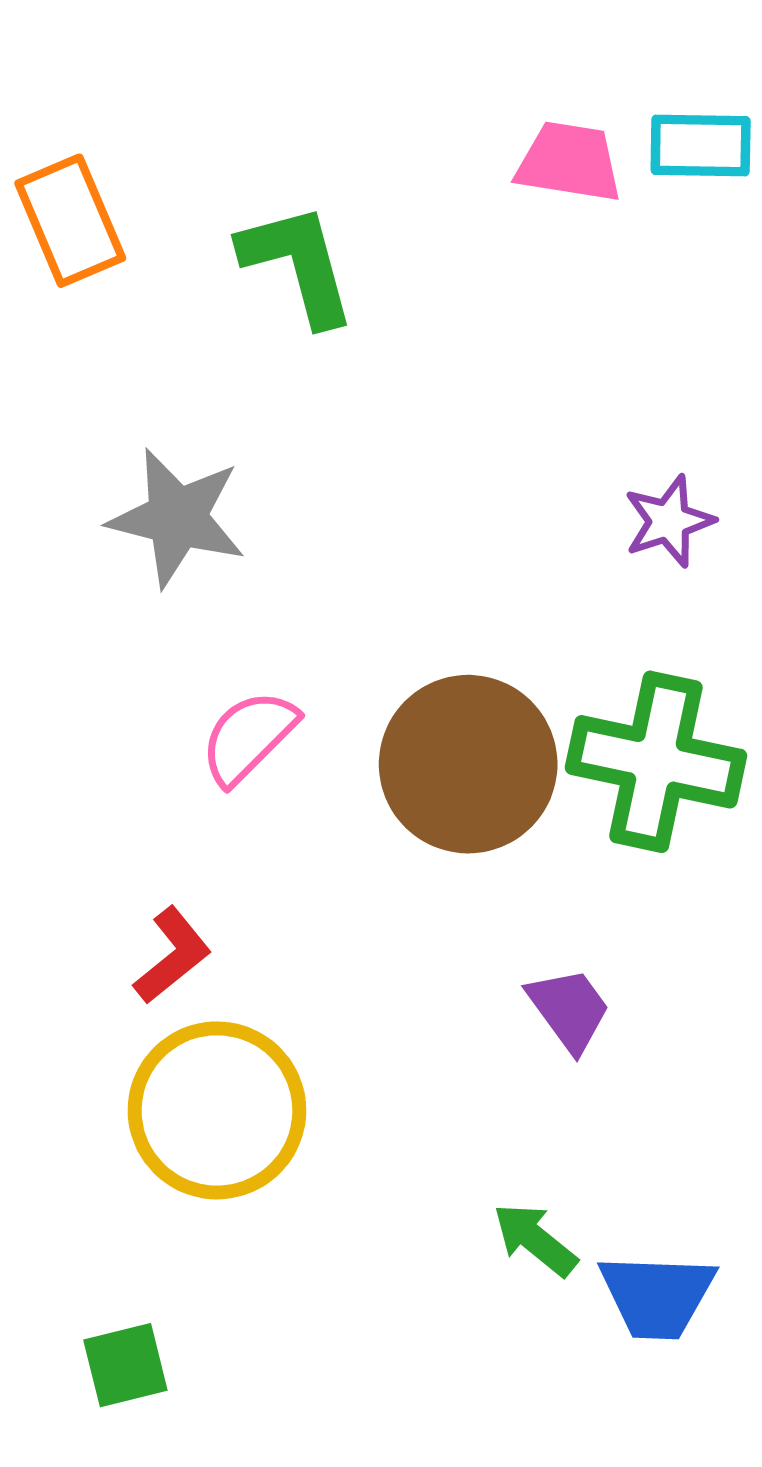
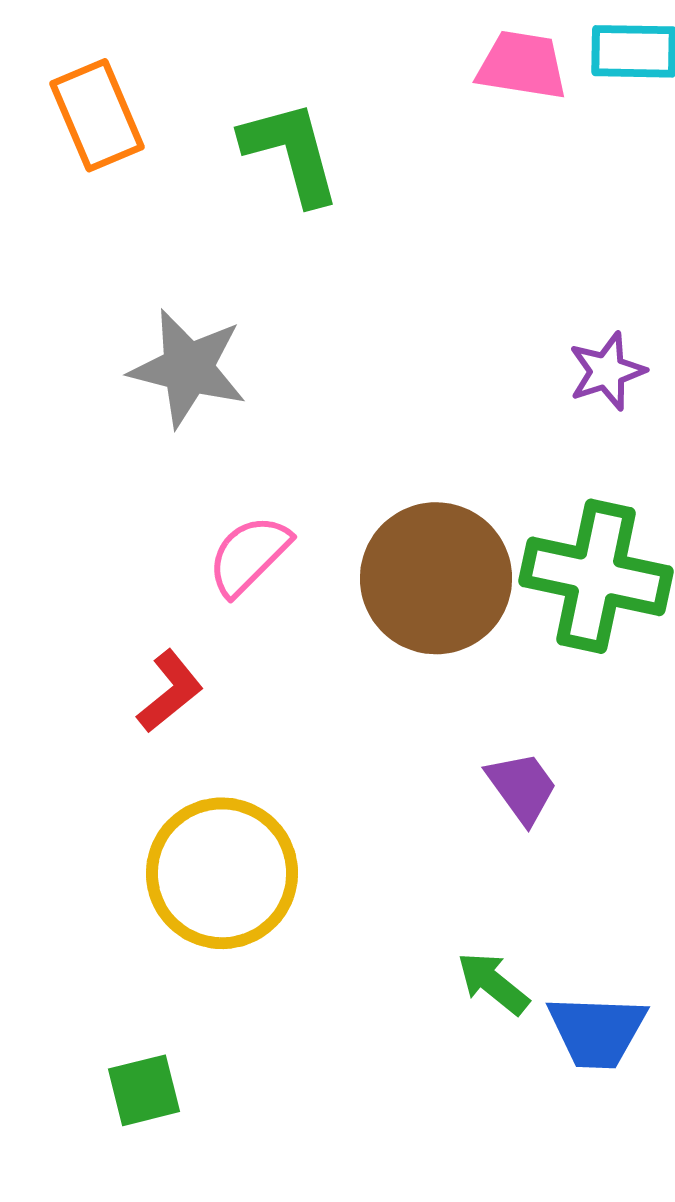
red L-shape: (172, 955) -> (170, 691), moved

